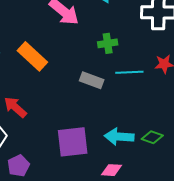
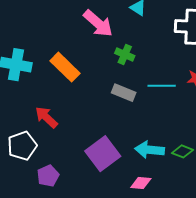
green cross: (108, 43) -> (125, 55), moved, turned 30
purple square: (73, 142) -> (103, 154), turned -32

